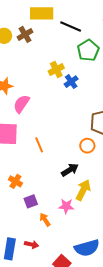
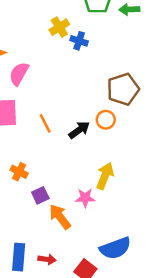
blue cross: (71, 82) -> (79, 41), turned -32
black arrow: (70, 170) -> (79, 130), moved
orange arrow: (45, 220) -> (60, 217), size x1.5
red arrow: (32, 244) -> (47, 259), moved

